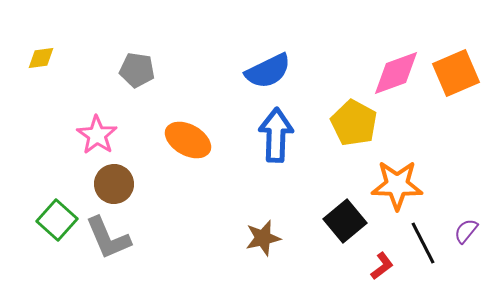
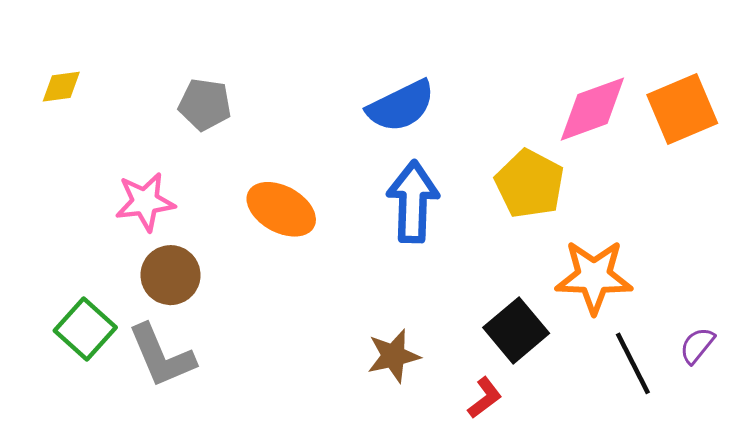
pink star: (97, 135) -> (145, 202), turned 30
red L-shape: (382, 266) -> (485, 398), moved

